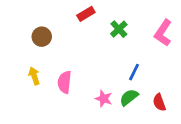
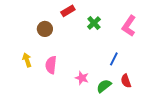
brown circle: (42, 37) -> (45, 29), moved
blue line: (134, 72) -> (114, 59), moved
green semicircle: (129, 97) -> (104, 86), moved

